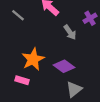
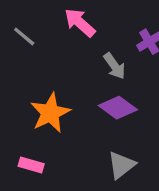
purple diamond: (64, 66) -> (118, 108), moved
pink rectangle: (22, 80) -> (31, 165), moved

